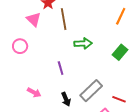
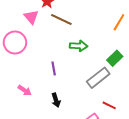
brown line: (64, 19) -> (61, 20), turned -60
pink circle: (20, 46) -> (15, 43), size x1.5
gray rectangle: (91, 91) -> (98, 78), moved

